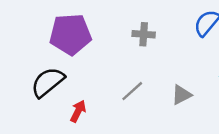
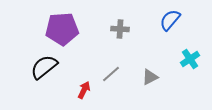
red arrow: (78, 111) -> (84, 90), moved

